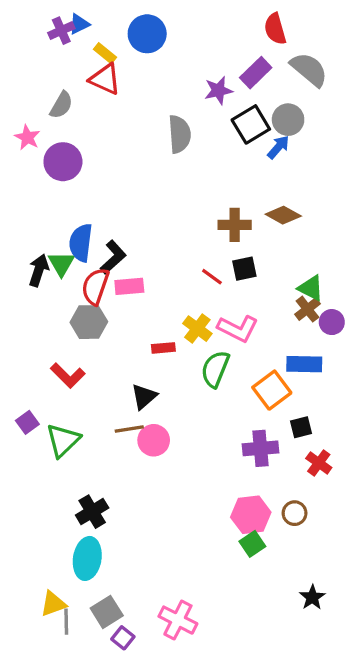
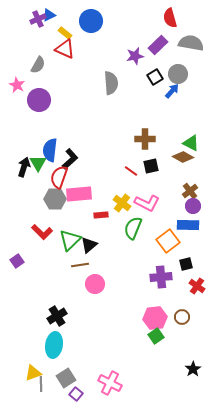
gray semicircle: (309, 69) -> (191, 43), turned -30
black square: (251, 124) -> (155, 77), size x0.7
brown diamond: (283, 215) -> (183, 157), moved
pink rectangle: (129, 286) -> (79, 194), moved, size x1.4
green triangle: (311, 288) -> (191, 143), moved
purple circle: (332, 322) -> (193, 206), moved
green triangle: (63, 440) -> (70, 240), moved
pink circle: (154, 440) -> (95, 284), moved

